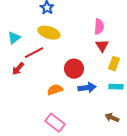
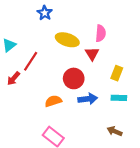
yellow ellipse: (49, 33) -> (67, 40), moved
red triangle: (102, 46) -> (92, 54), moved
red line: (34, 53) -> (31, 61), turned -30

